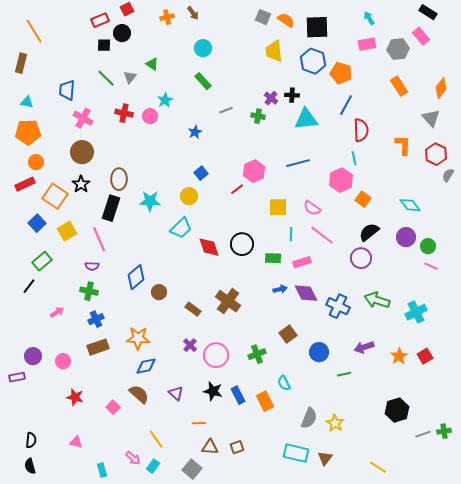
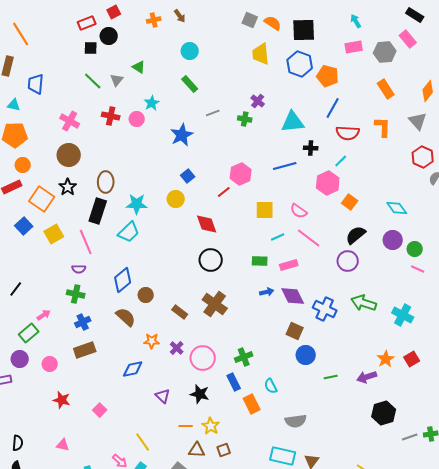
blue trapezoid: (67, 90) -> (36, 84), moved
black cross: (292, 95) -> (311, 148), moved
red semicircle: (361, 130) -> (348, 133), turned 95
blue star: (195, 132) -> (182, 135), size x1.6
orange L-shape: (403, 145) -> (383, 127), moved
cyan line: (354, 158) -> (341, 161), turned 56
cyan trapezoid: (181, 228) -> (129, 232), moved
cyan line: (291, 234) -> (278, 237), turned 64
black circle: (242, 244) -> (211, 260), moved
red diamond: (209, 247) -> (207, 224), moved
green rectangle: (42, 261) -> (29, 333), moved
cyan cross: (416, 312) -> (403, 315), turned -35
brown square: (288, 334) -> (295, 331), moved, turned -30
orange star: (138, 338) -> (152, 341), moved, size x0.7
purple arrow: (364, 347) -> (367, 377), moved
brown semicircle: (139, 394) -> (126, 317), moved
blue rectangle: (238, 395) -> (234, 382), moved
gray semicircle: (309, 418) -> (296, 421), turned 60
yellow star: (335, 423) -> (211, 426), moved

